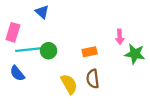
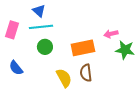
pink arrow: (120, 37) -> (111, 34), turned 80
cyan line: (28, 50) -> (41, 27), moved
orange rectangle: (90, 52) -> (83, 48), size x1.6

